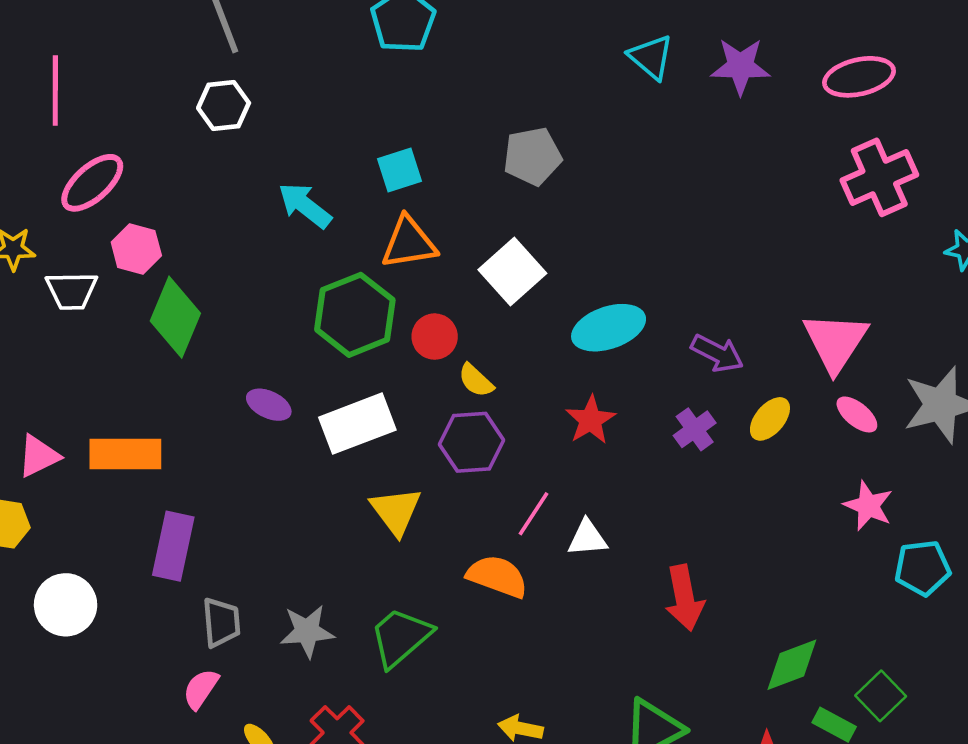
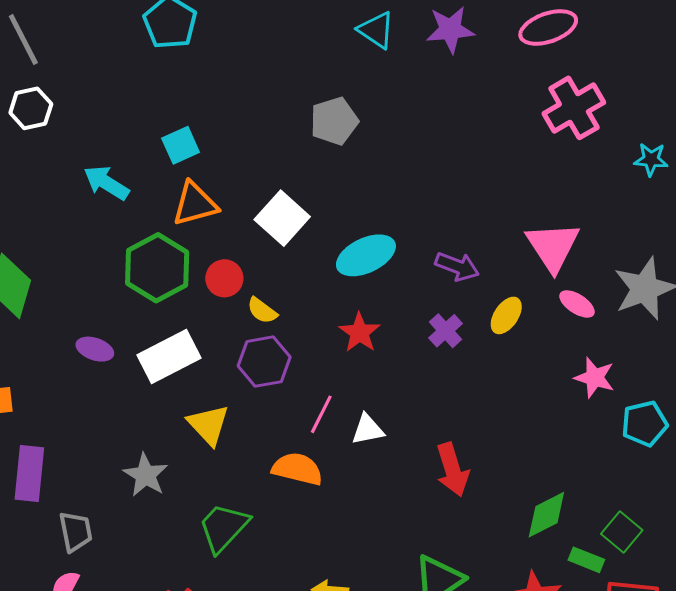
gray pentagon: (532, 156) -> (334, 121), moved
gray star: (307, 631) -> (145, 475), moved, turned -30

